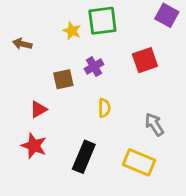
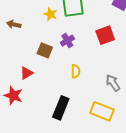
brown square: (63, 79) -> (45, 50), turned 35
red star: (34, 146) -> (13, 96), moved

